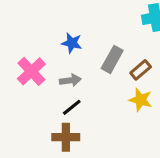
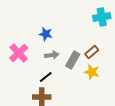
gray rectangle: (112, 59) -> (73, 60), moved
gray arrow: (70, 80) -> (52, 55), moved

